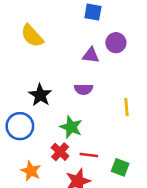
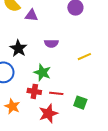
purple triangle: (91, 55) -> (31, 15), moved
yellow line: (127, 107) -> (84, 57), turned 72
red cross: (60, 152) -> (34, 91), turned -32

